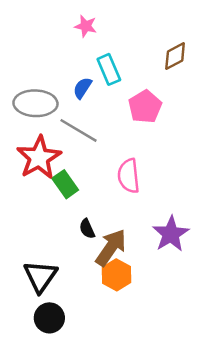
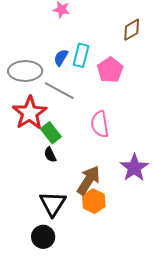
cyan rectangle: (109, 69) -> (81, 55), moved, turned 40
black semicircle: (87, 229) -> (50, 155), moved
black triangle: (40, 276) -> (53, 204), moved

